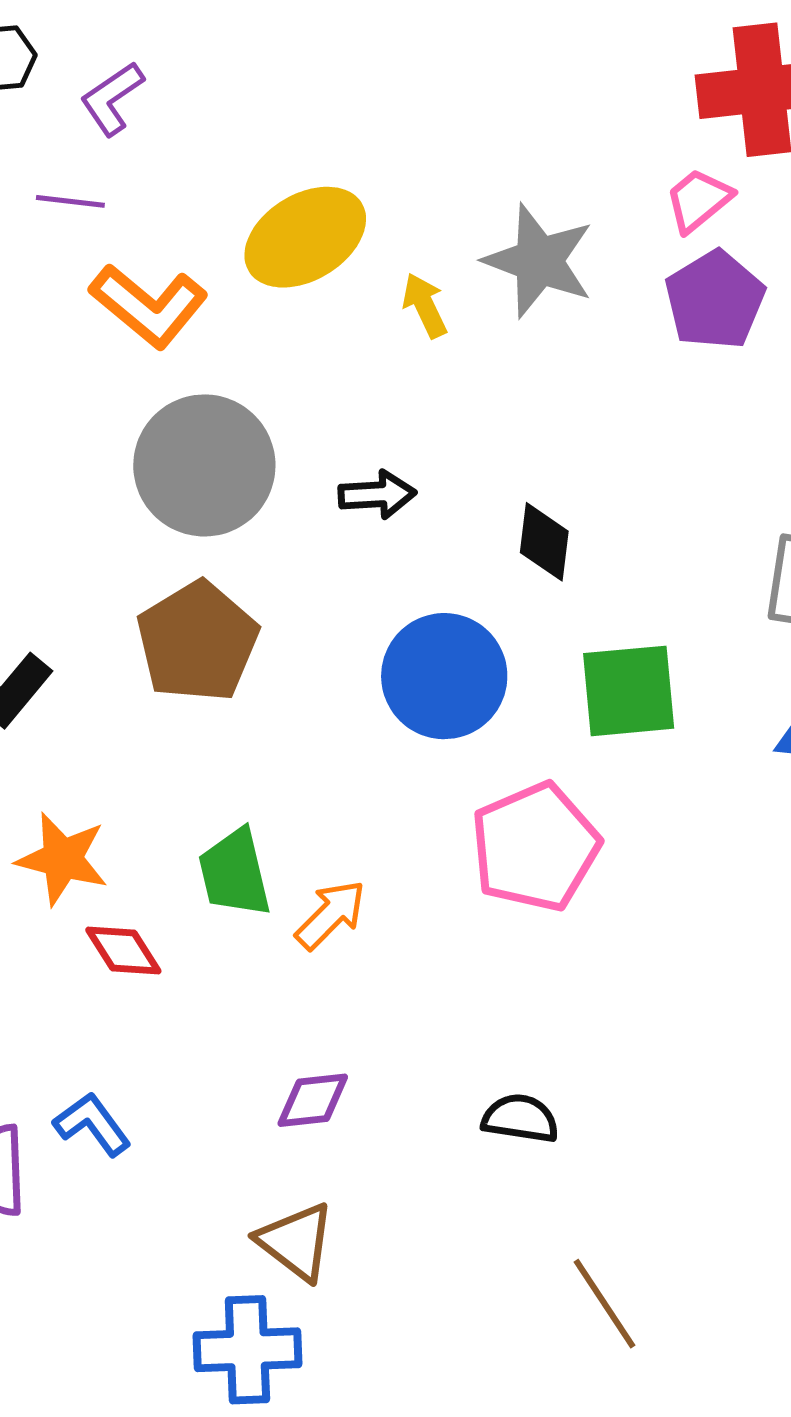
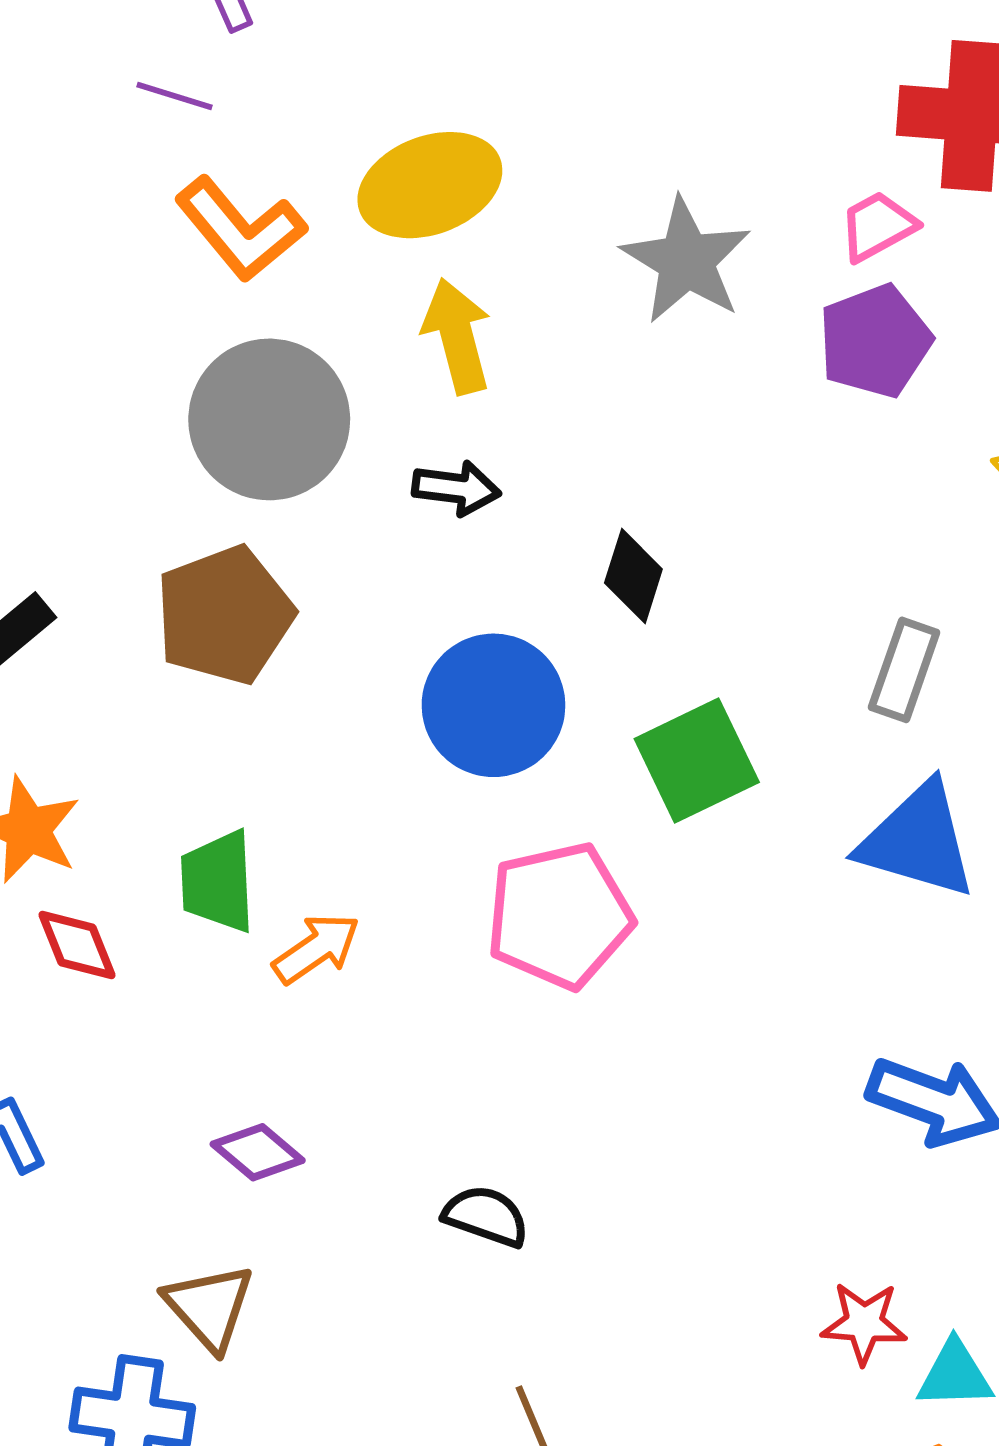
yellow arrow: (425, 305) -> (457, 336), moved, size x1.5
green square: (629, 691) -> (697, 760), turned -31
purple diamond: (313, 1100) -> (258, 1152), turned 36

